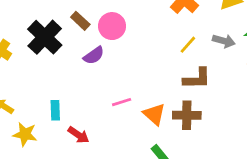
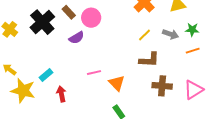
cyan rectangle: (55, 110) -> (46, 75), turned 48
brown cross: (187, 115) -> (162, 86), moved
yellow star: (25, 134) -> (23, 91), size x1.4
red arrow: (78, 135) -> (61, 94), turned -140

